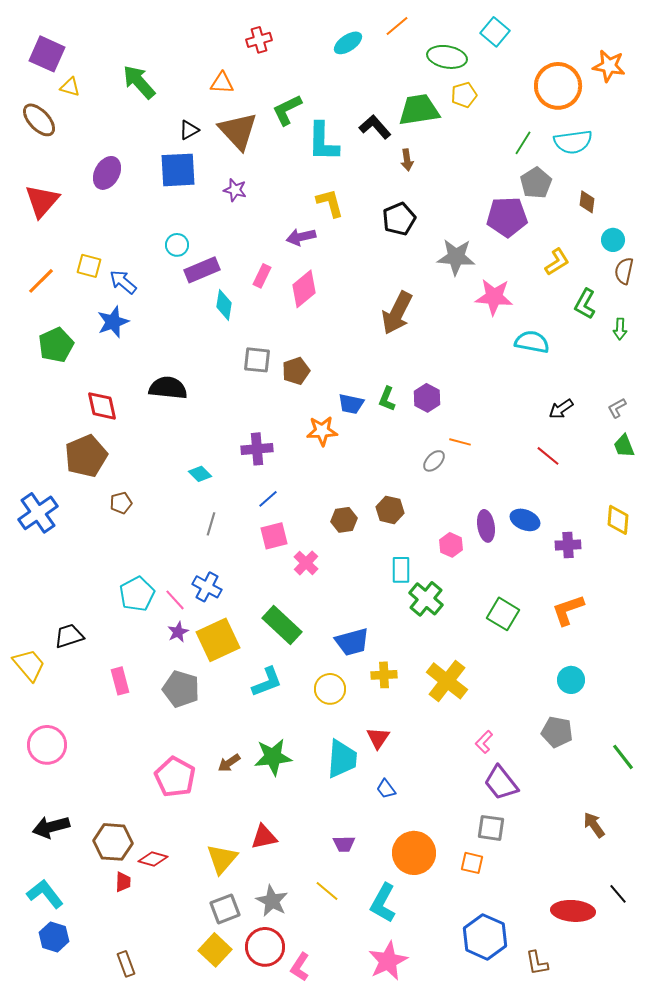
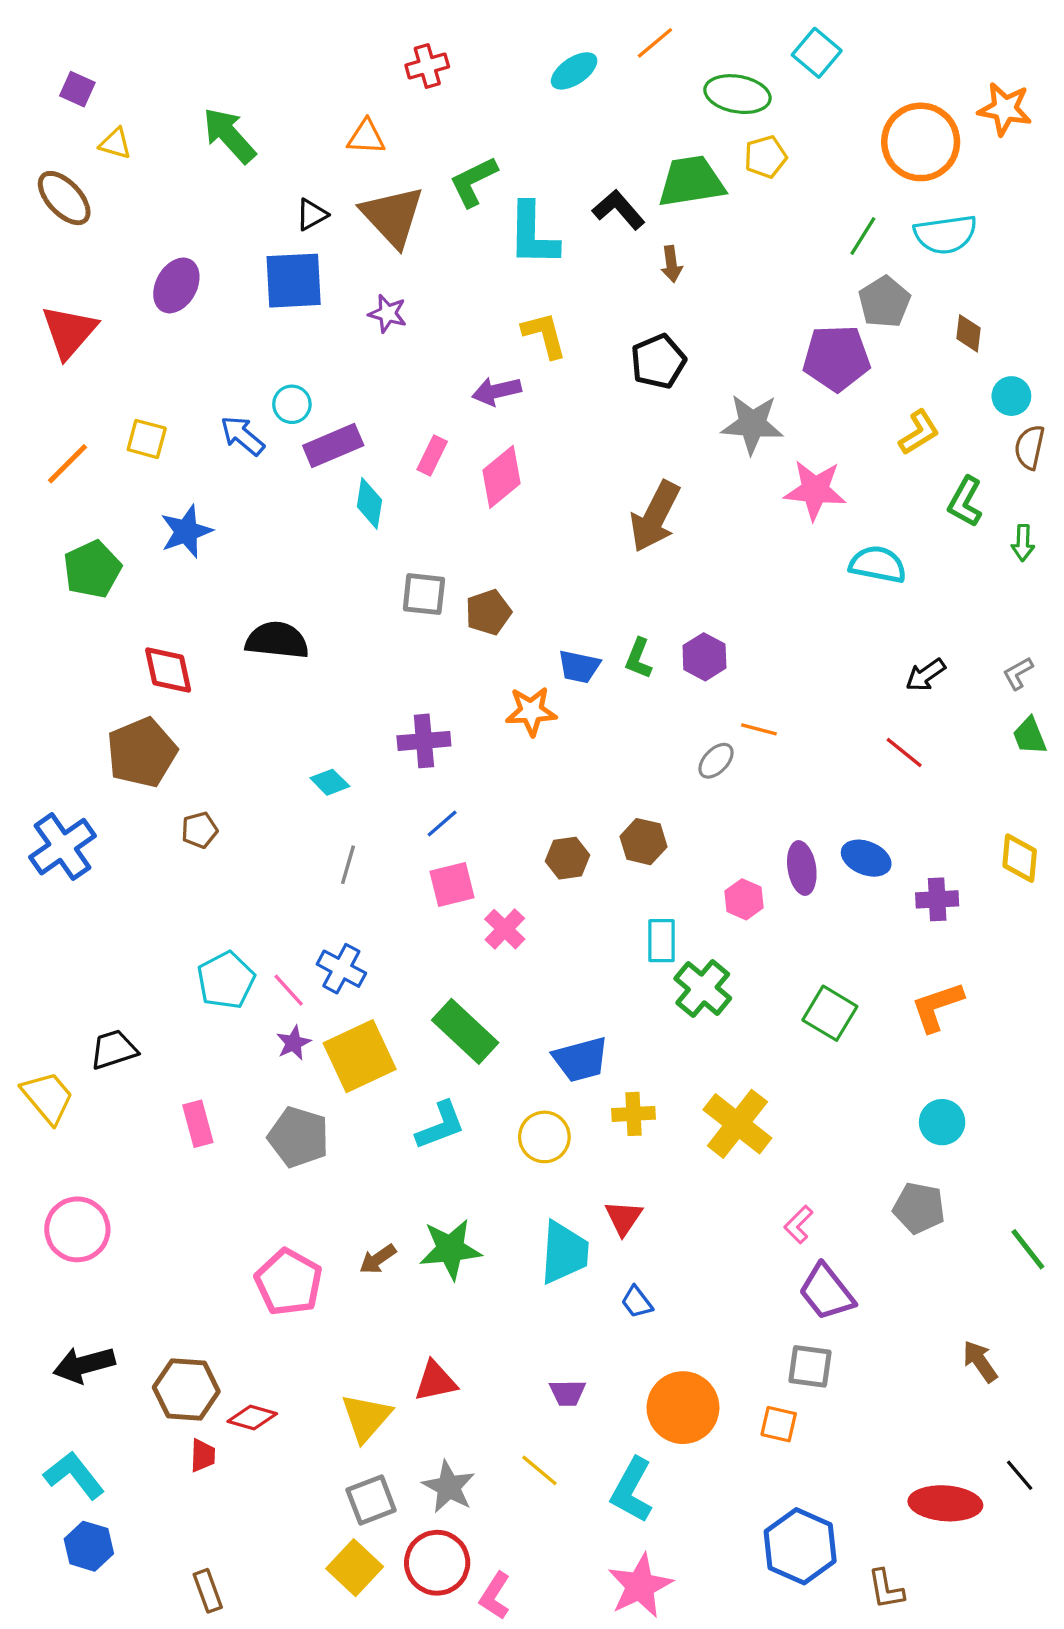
purple square: (47, 54) -> (77, 89), size x0.6
blue arrow: (123, 282) -> (242, 436), moved

